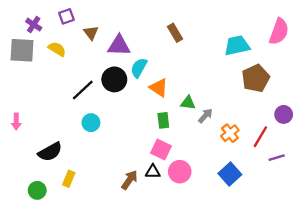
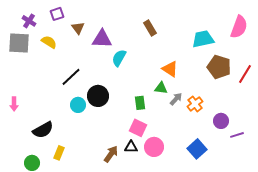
brown pentagon: (256, 78) -> (219, 67), turned -30
black circle: (114, 79) -> (98, 96), moved
orange triangle: (159, 88) -> (170, 69), moved
purple circle: (284, 114) -> (221, 121), moved
orange cross: (230, 133) -> (195, 104), moved
red line: (260, 137) -> (245, 74), moved

